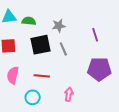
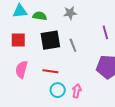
gray star: (59, 26) -> (70, 13), moved
cyan circle: (33, 97) -> (58, 90), moved

